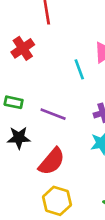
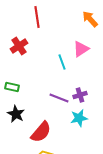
purple line: (53, 114) -> (59, 98), moved
black star: (19, 138) -> (16, 114), turned 30

